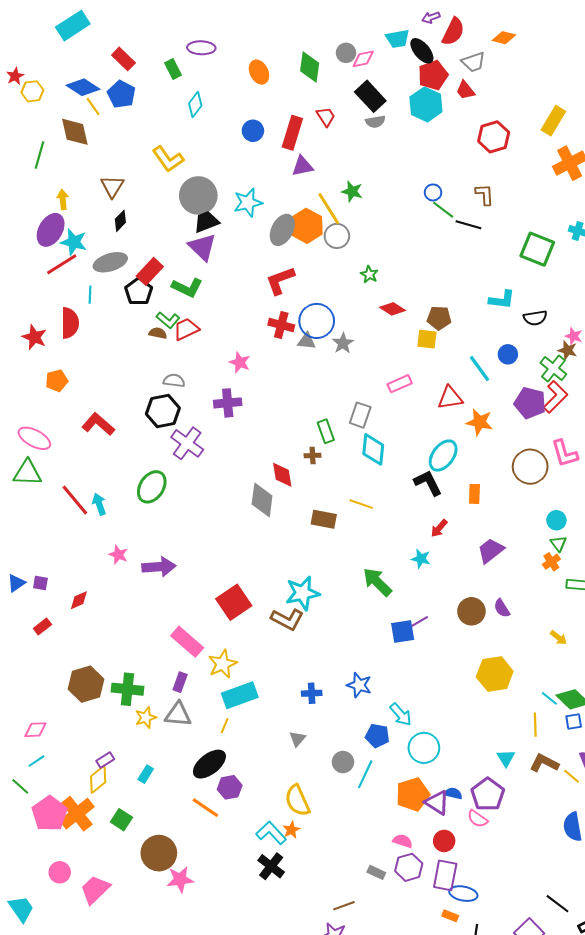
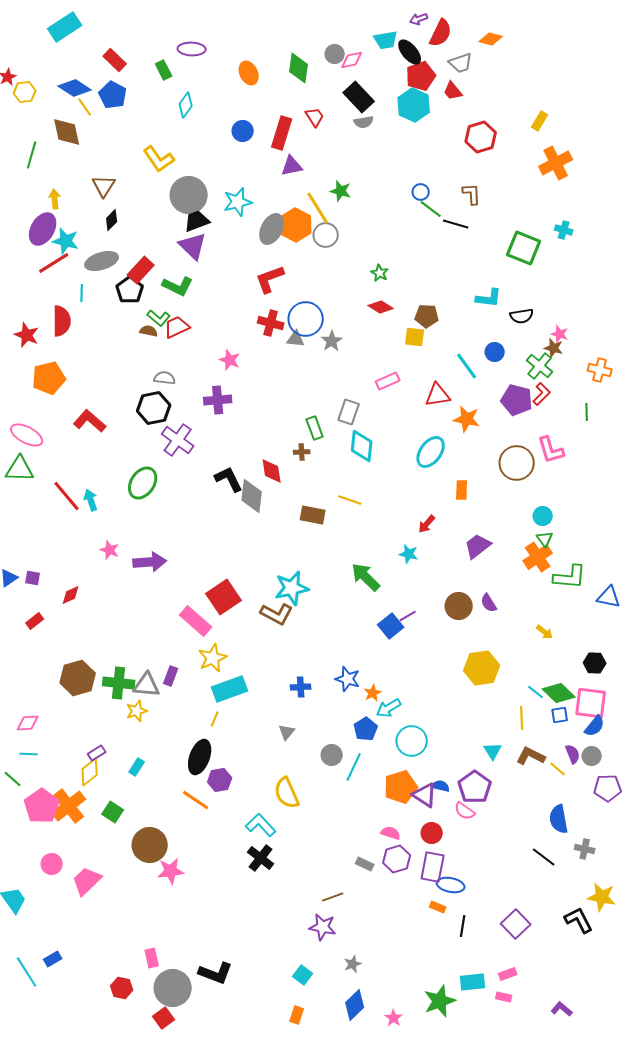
yellow rectangle: (553, 121) -> (540, 121), size x0.7
green star: (369, 274) -> (380, 273), moved
orange pentagon: (57, 381) -> (49, 378), size x1.5
red L-shape: (555, 397) -> (542, 394), size x0.7
black L-shape: (428, 483) -> (229, 479), moved
orange cross: (551, 562) -> (538, 557), size x1.6
blue square: (403, 632) -> (391, 626), turned -30
pink rectangle: (187, 642) -> (196, 621), moved
gray triangle: (178, 714) -> (147, 685), moved
cyan arrow: (401, 714) -> (389, 708), turned 100
blue pentagon: (377, 736) -> (366, 729), turned 30
cyan line: (36, 761) -> (29, 754), turned 36
black ellipse: (209, 764) -> (200, 757), turned -32
orange star: (291, 830) -> (373, 693), moved
black line: (557, 904) -> (544, 857), moved

